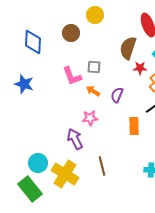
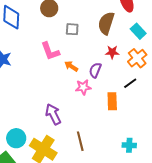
gray square: (94, 67) -> (72, 29), moved
red star: (140, 68) -> (112, 52), moved
pink star: (90, 118) -> (83, 87), moved

